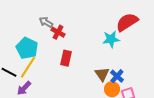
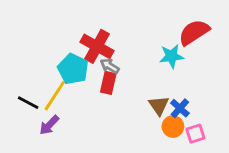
gray arrow: (46, 22) -> (110, 66), moved
red cross: (58, 32) -> (97, 46), size x1.6
cyan pentagon: (27, 48) -> (73, 69), moved

